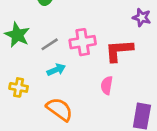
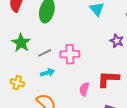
red L-shape: (119, 51) -> (108, 79), moved

